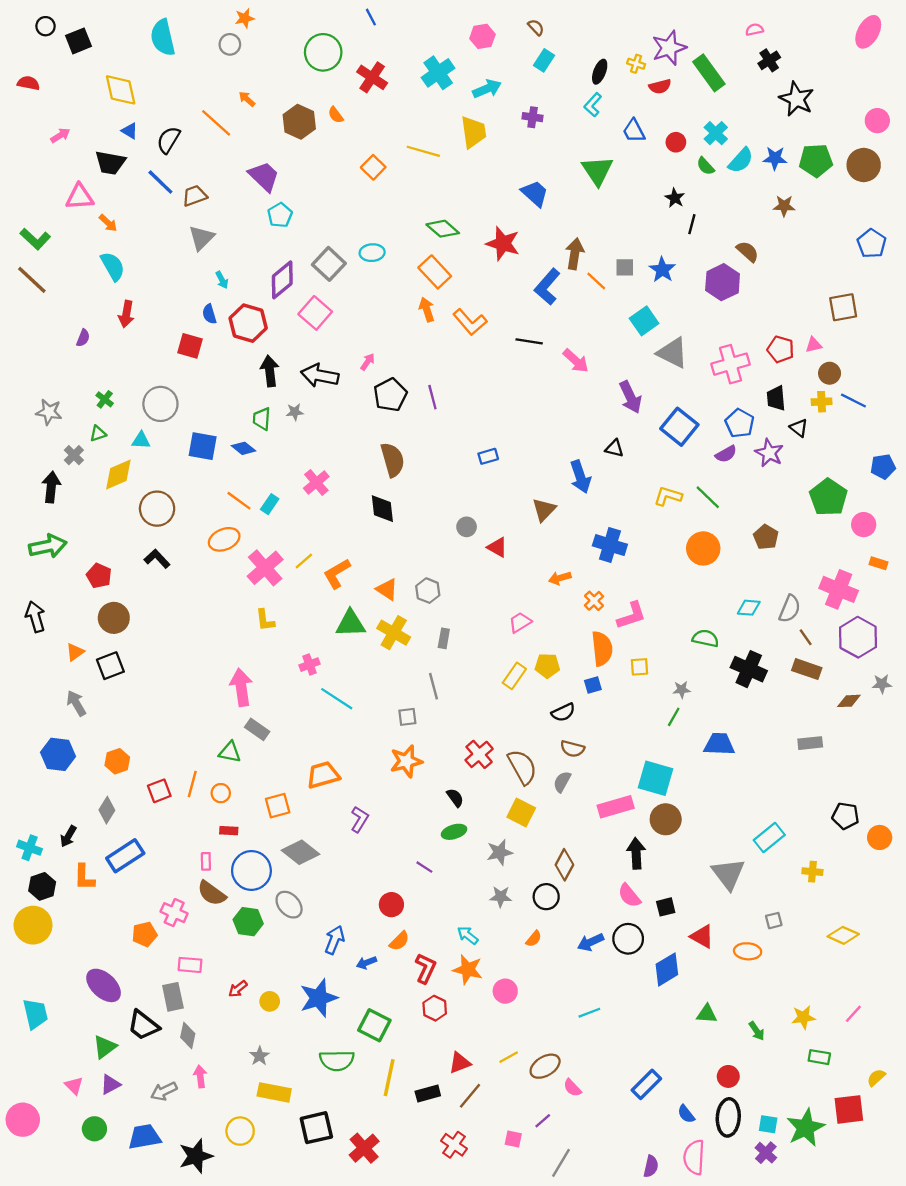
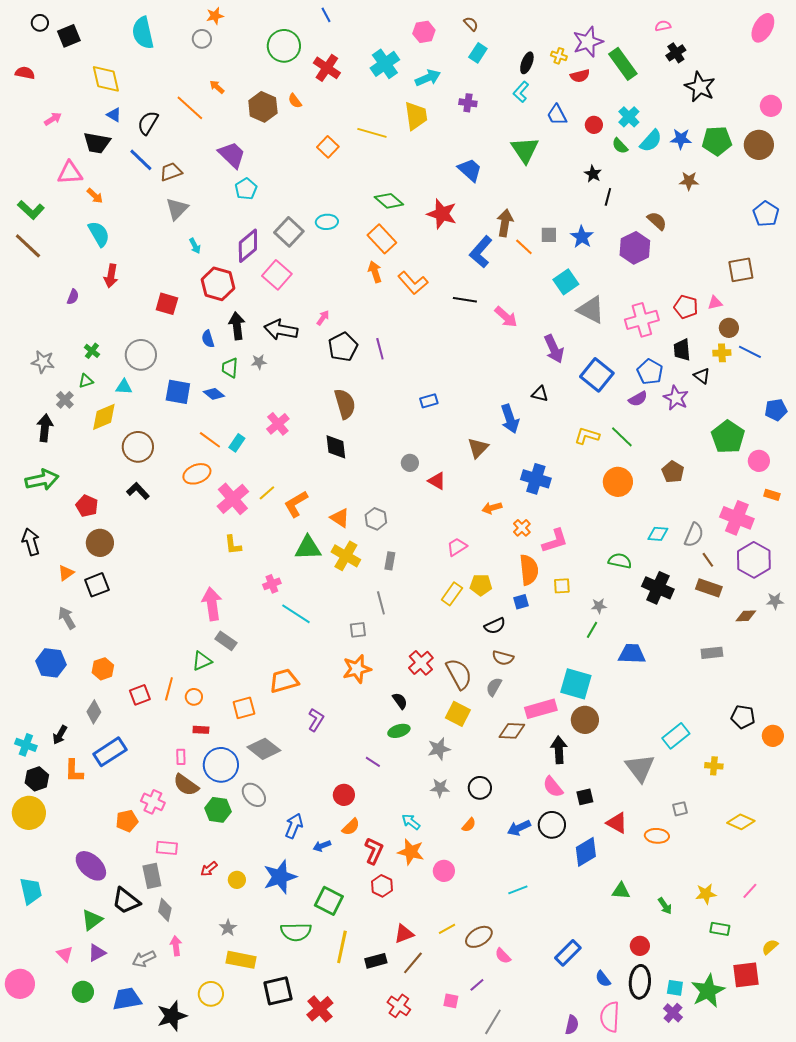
blue semicircle: (209, 314) -> (208, 339), moved
green triangle: (230, 752) -> (202, 661), turned -35
brown diamond: (564, 865) -> (512, 731), moved, turned 64

